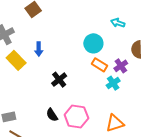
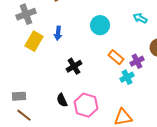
cyan circle: (93, 43) -> (100, 25), moved
yellow rectangle: (16, 60) -> (34, 41), turned 66

